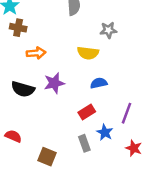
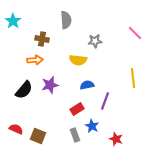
brown cross: (18, 28) -> (42, 39), moved
black semicircle: (23, 89) -> (24, 90), turned -66
purple line: (126, 113) -> (105, 101), moved
brown square: (47, 157) -> (38, 136), moved

